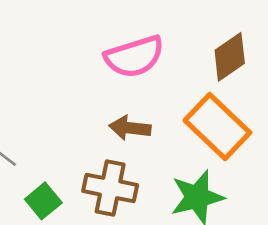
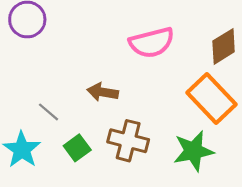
brown arrow: (130, 128) -> (103, 92), moved

